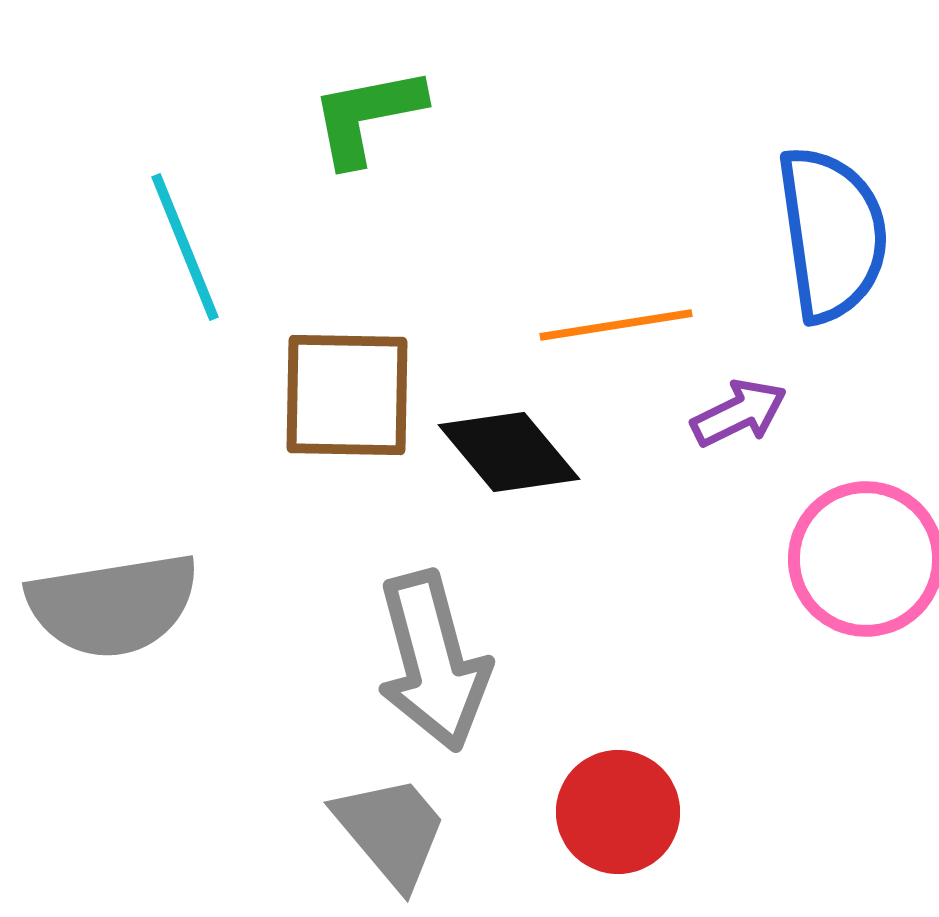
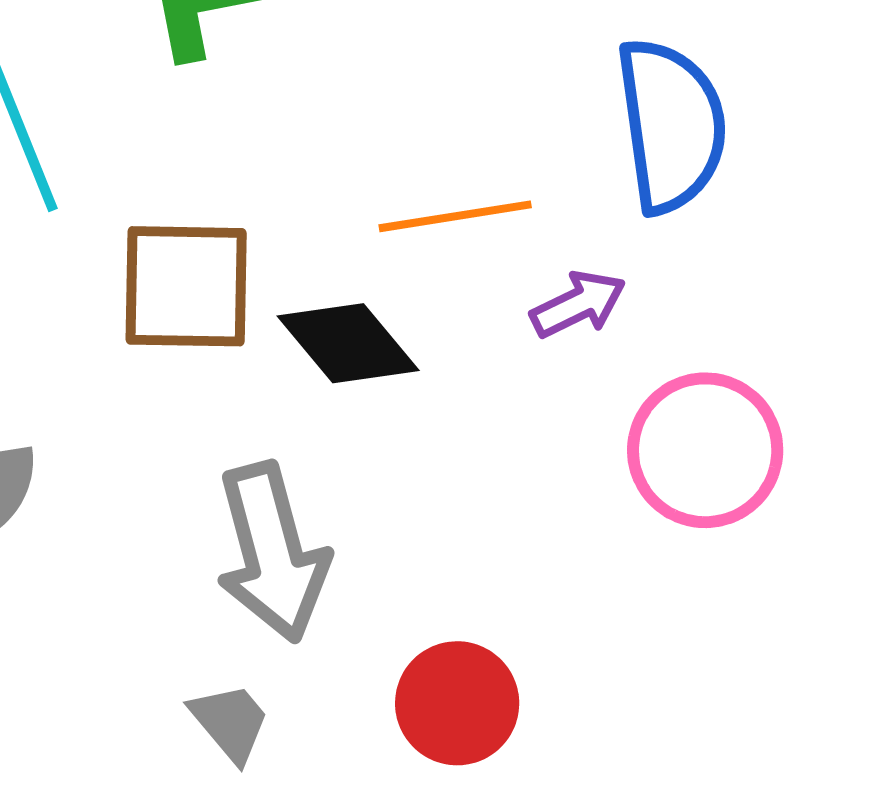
gray trapezoid: (391, 831) -> (230, 722), size x0.7

